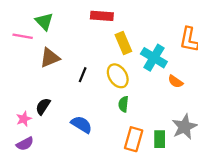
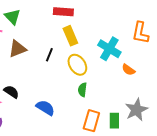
yellow rectangle: (123, 43) -> (70, 36), moved
black line: (83, 75) -> (49, 55), moved
black semicircle: (43, 106) -> (11, 92), turned 91

